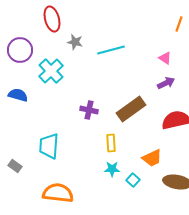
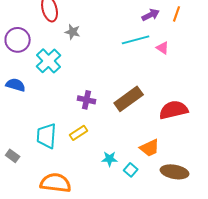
cyan line: (111, 50) -> (136, 40), moved
purple arrow: (166, 83) -> (151, 15), moved
yellow rectangle: (111, 143) -> (79, 133), moved, turned 60

